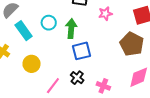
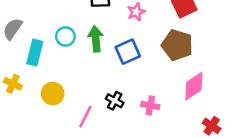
cyan rectangle: (24, 31) -> (35, 53), turned 60
blue square: (81, 51) -> (128, 52), moved

